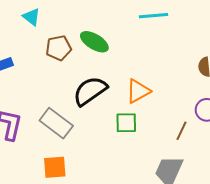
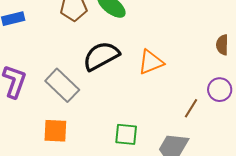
green square: (126, 123) -> (126, 134), moved

